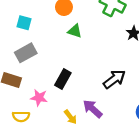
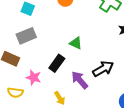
green triangle: (75, 31) -> (76, 43), moved
purple arrow: (93, 109) -> (80, 80), moved

